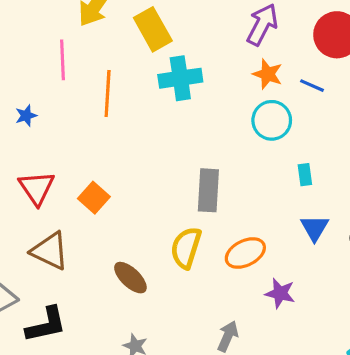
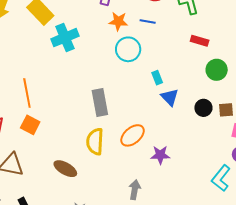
orange line: (108, 93) -> (27, 93), moved
blue triangle: (314, 228) -> (170, 97), moved

